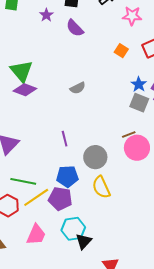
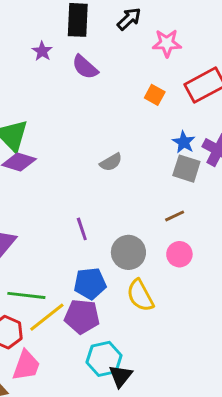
gray semicircle: (78, 88) -> (111, 162), moved
pink circle: (137, 148) -> (179, 254), moved, size x0.7
pink trapezoid: (36, 235) -> (26, 365), moved

